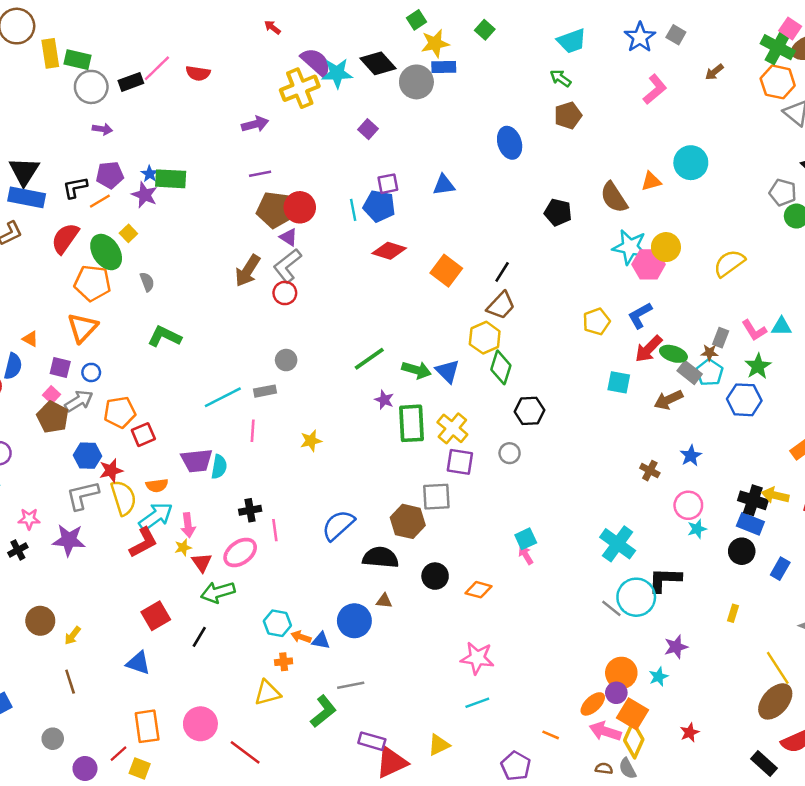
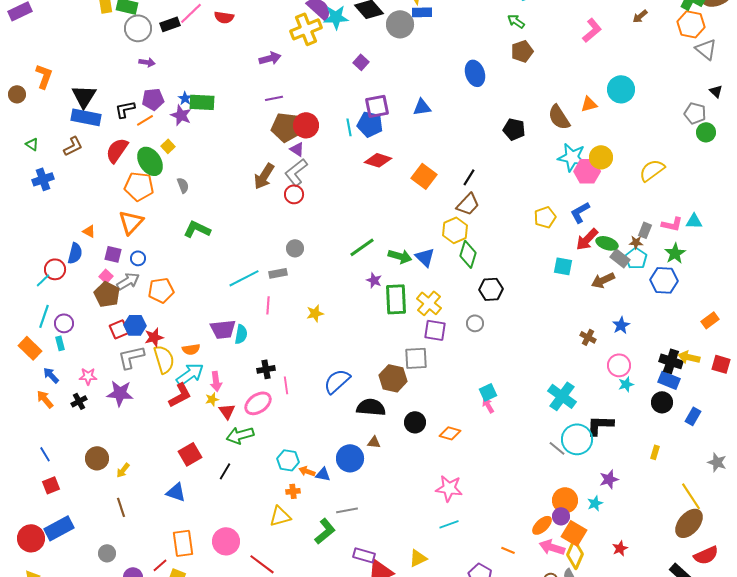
purple square: (388, 184) -> (377, 106), size x1.4
pink L-shape: (754, 330) -> (672, 224), turned -45
red square: (143, 435) -> (119, 329), moved

